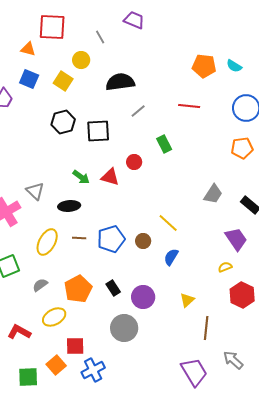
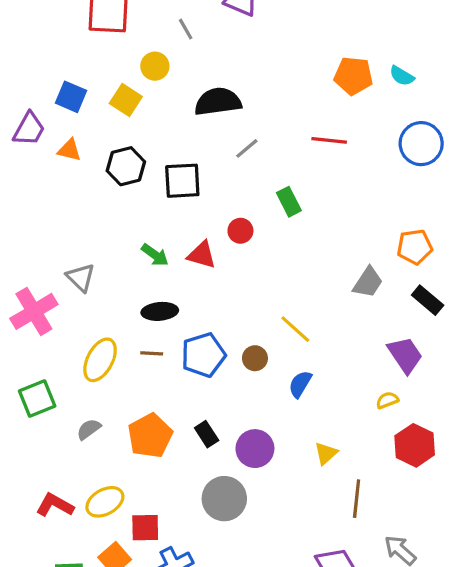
orange triangle: (28, 49) -> (69, 150), moved
orange pentagon: (242, 148) -> (415, 247), moved
black ellipse: (69, 206) -> (160, 311), moved
yellow ellipse: (54, 317) -> (105, 502), moved

